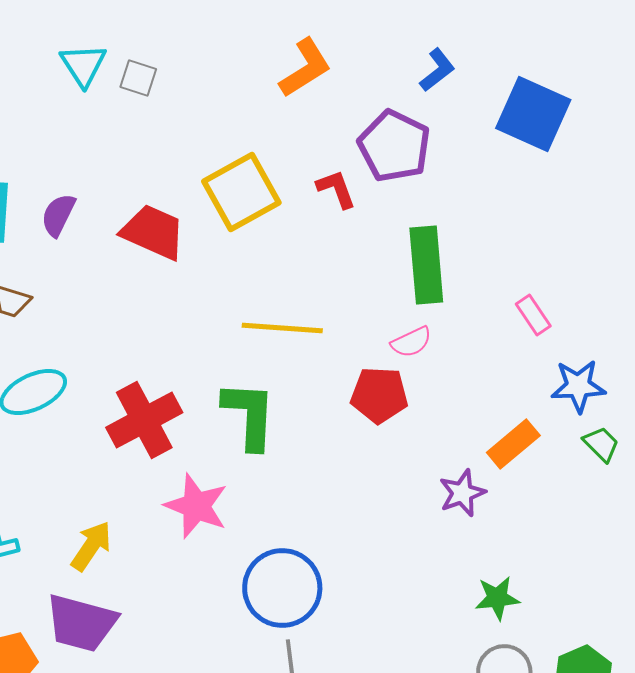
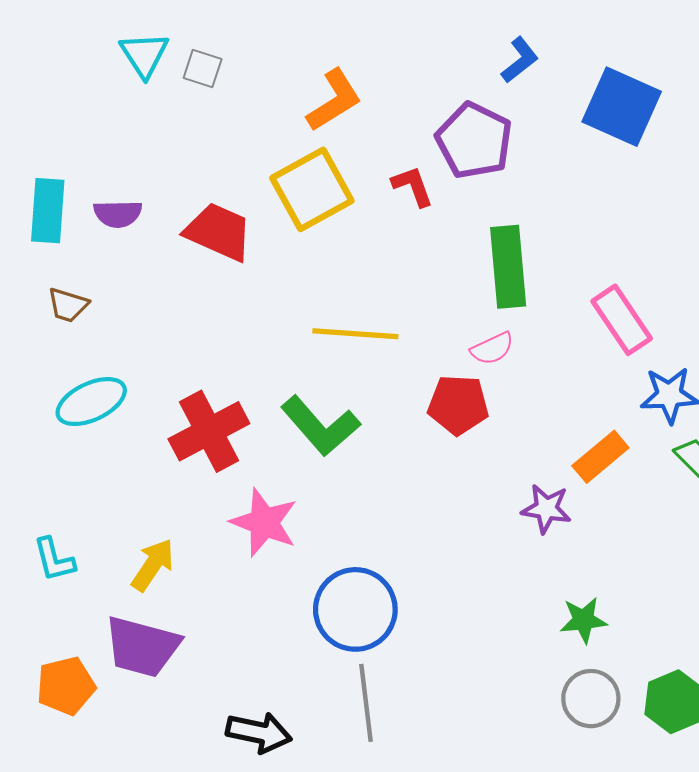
orange L-shape: (305, 68) -> (334, 100), moved
purple semicircle: (58, 215) -> (118, 214), turned -117
pink rectangle: (533, 315) -> (622, 320), size x1.6
green L-shape: (249, 415) -> (320, 426), turned 136
purple star: (462, 493) -> (546, 509), turned 30

